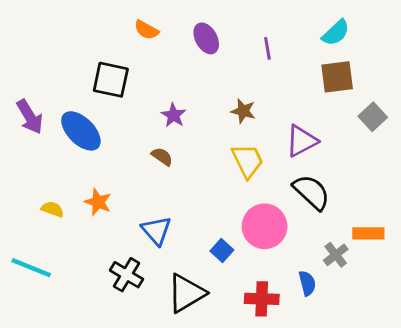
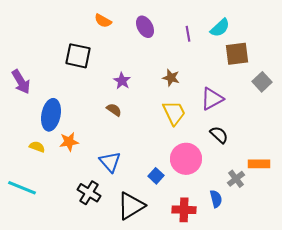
cyan semicircle: (336, 33) -> (220, 28), moved
blue ellipse: (81, 131) -> (51, 115), moved, turned 56
black semicircle: (312, 192) -> (219, 135), size x0.7
orange star: (98, 202) -> (69, 142), turned -30

